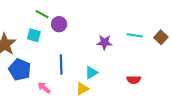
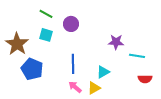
green line: (42, 14) -> (46, 14), moved
cyan line: (135, 35) -> (137, 56), moved
pink arrow: (44, 88) -> (75, 87), moved

